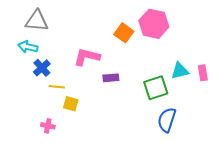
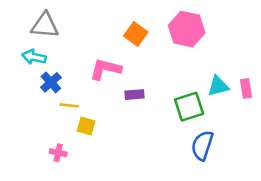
orange square: (124, 33) -> (136, 34), moved

